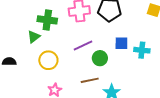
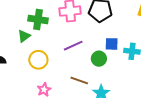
green circle: (100, 58) -> (99, 59), moved
brown line: (90, 80) -> (79, 81), turned 30

